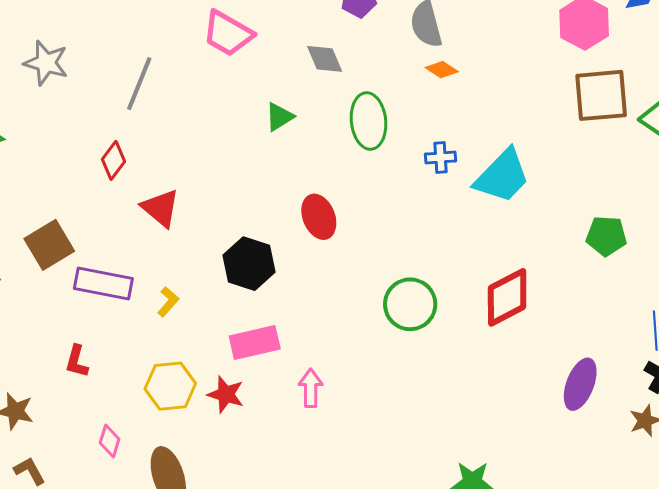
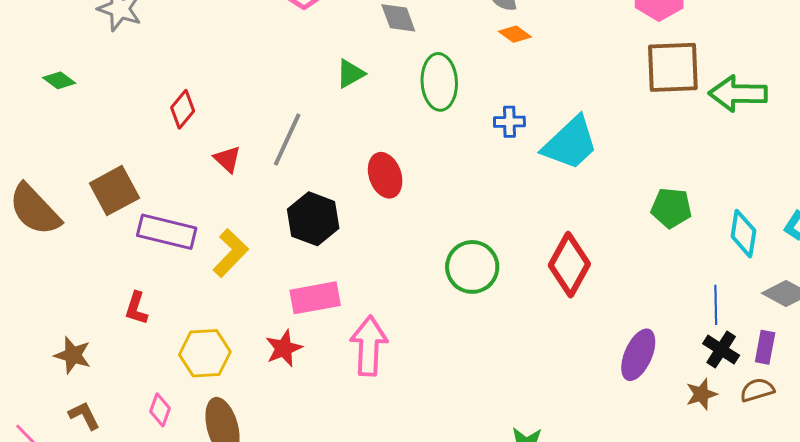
gray line: (139, 84) -> (287, 139), moved
red triangle: (161, 208) -> (227, 159), size x0.7
red diamond: (507, 297) -> (569, 265), turned -36
yellow L-shape: (168, 302) -> (230, 253), size x1.6
yellow hexagon: (170, 386) -> (205, 353), moved
pink arrow: (311, 388) -> (369, 346), size x1.5
red star: (226, 394) -> (284, 348), turned 30
pink diamond: (110, 441) -> (160, 410), moved

